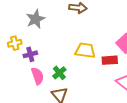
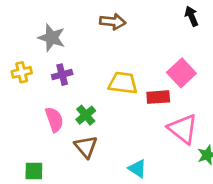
gray star: (35, 19) -> (52, 38), turned -30
purple cross: (30, 54) -> (62, 75), moved

